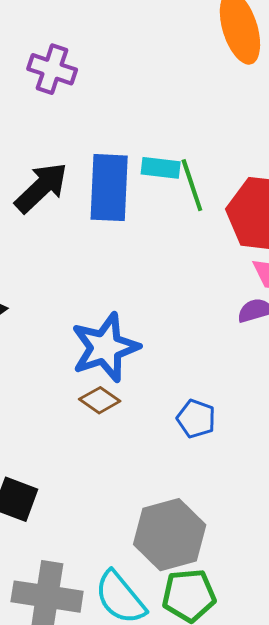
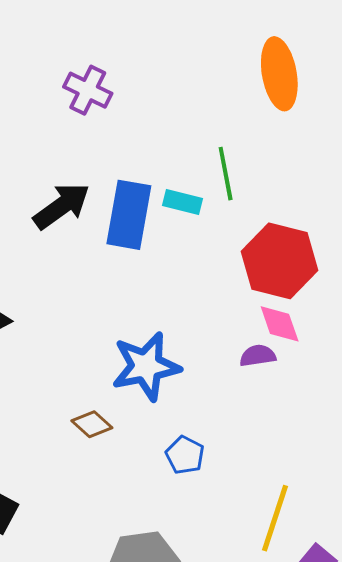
green line: (192, 185) -> (226, 174), moved
blue star: (105, 347) -> (146, 366), moved

